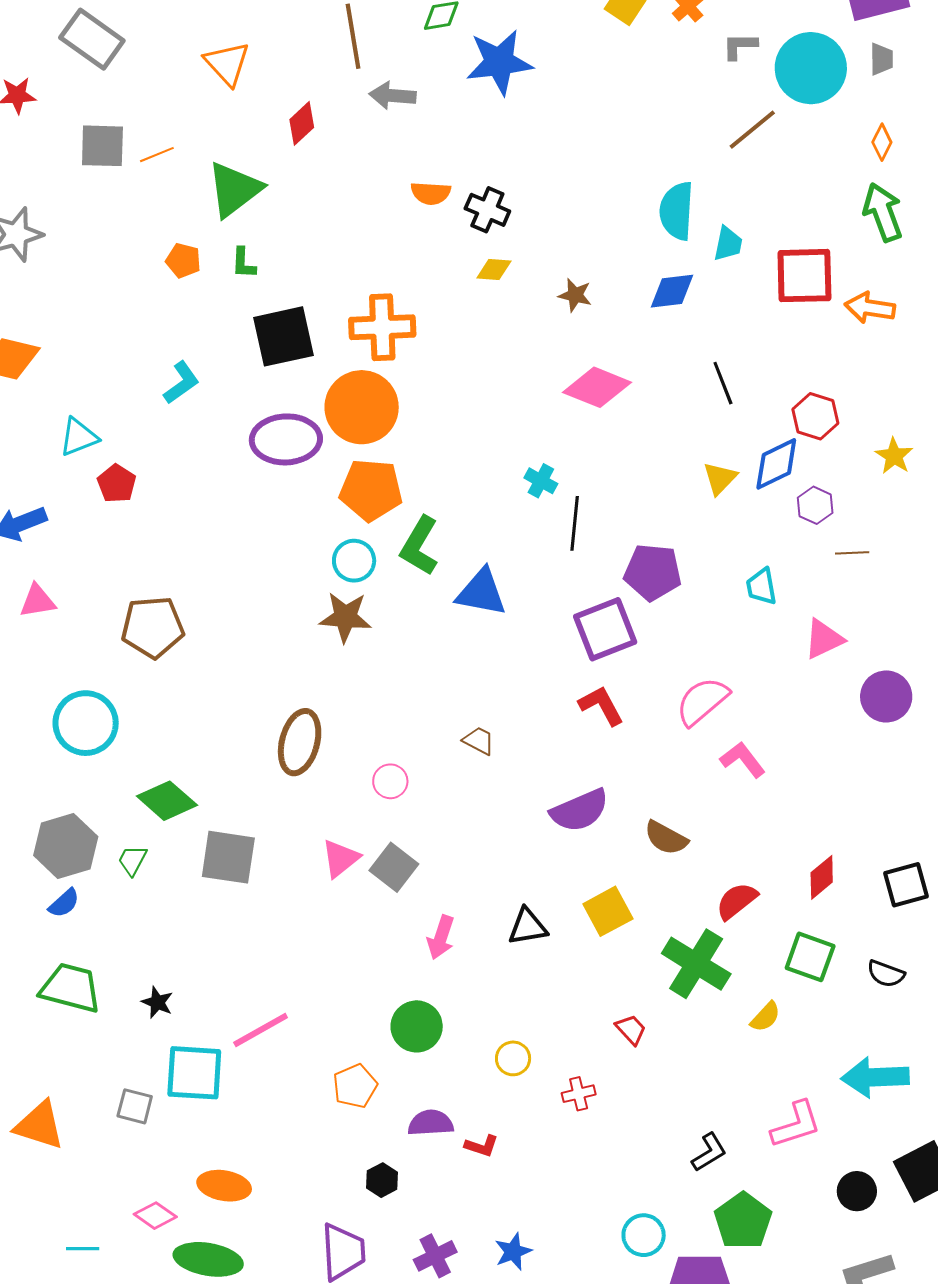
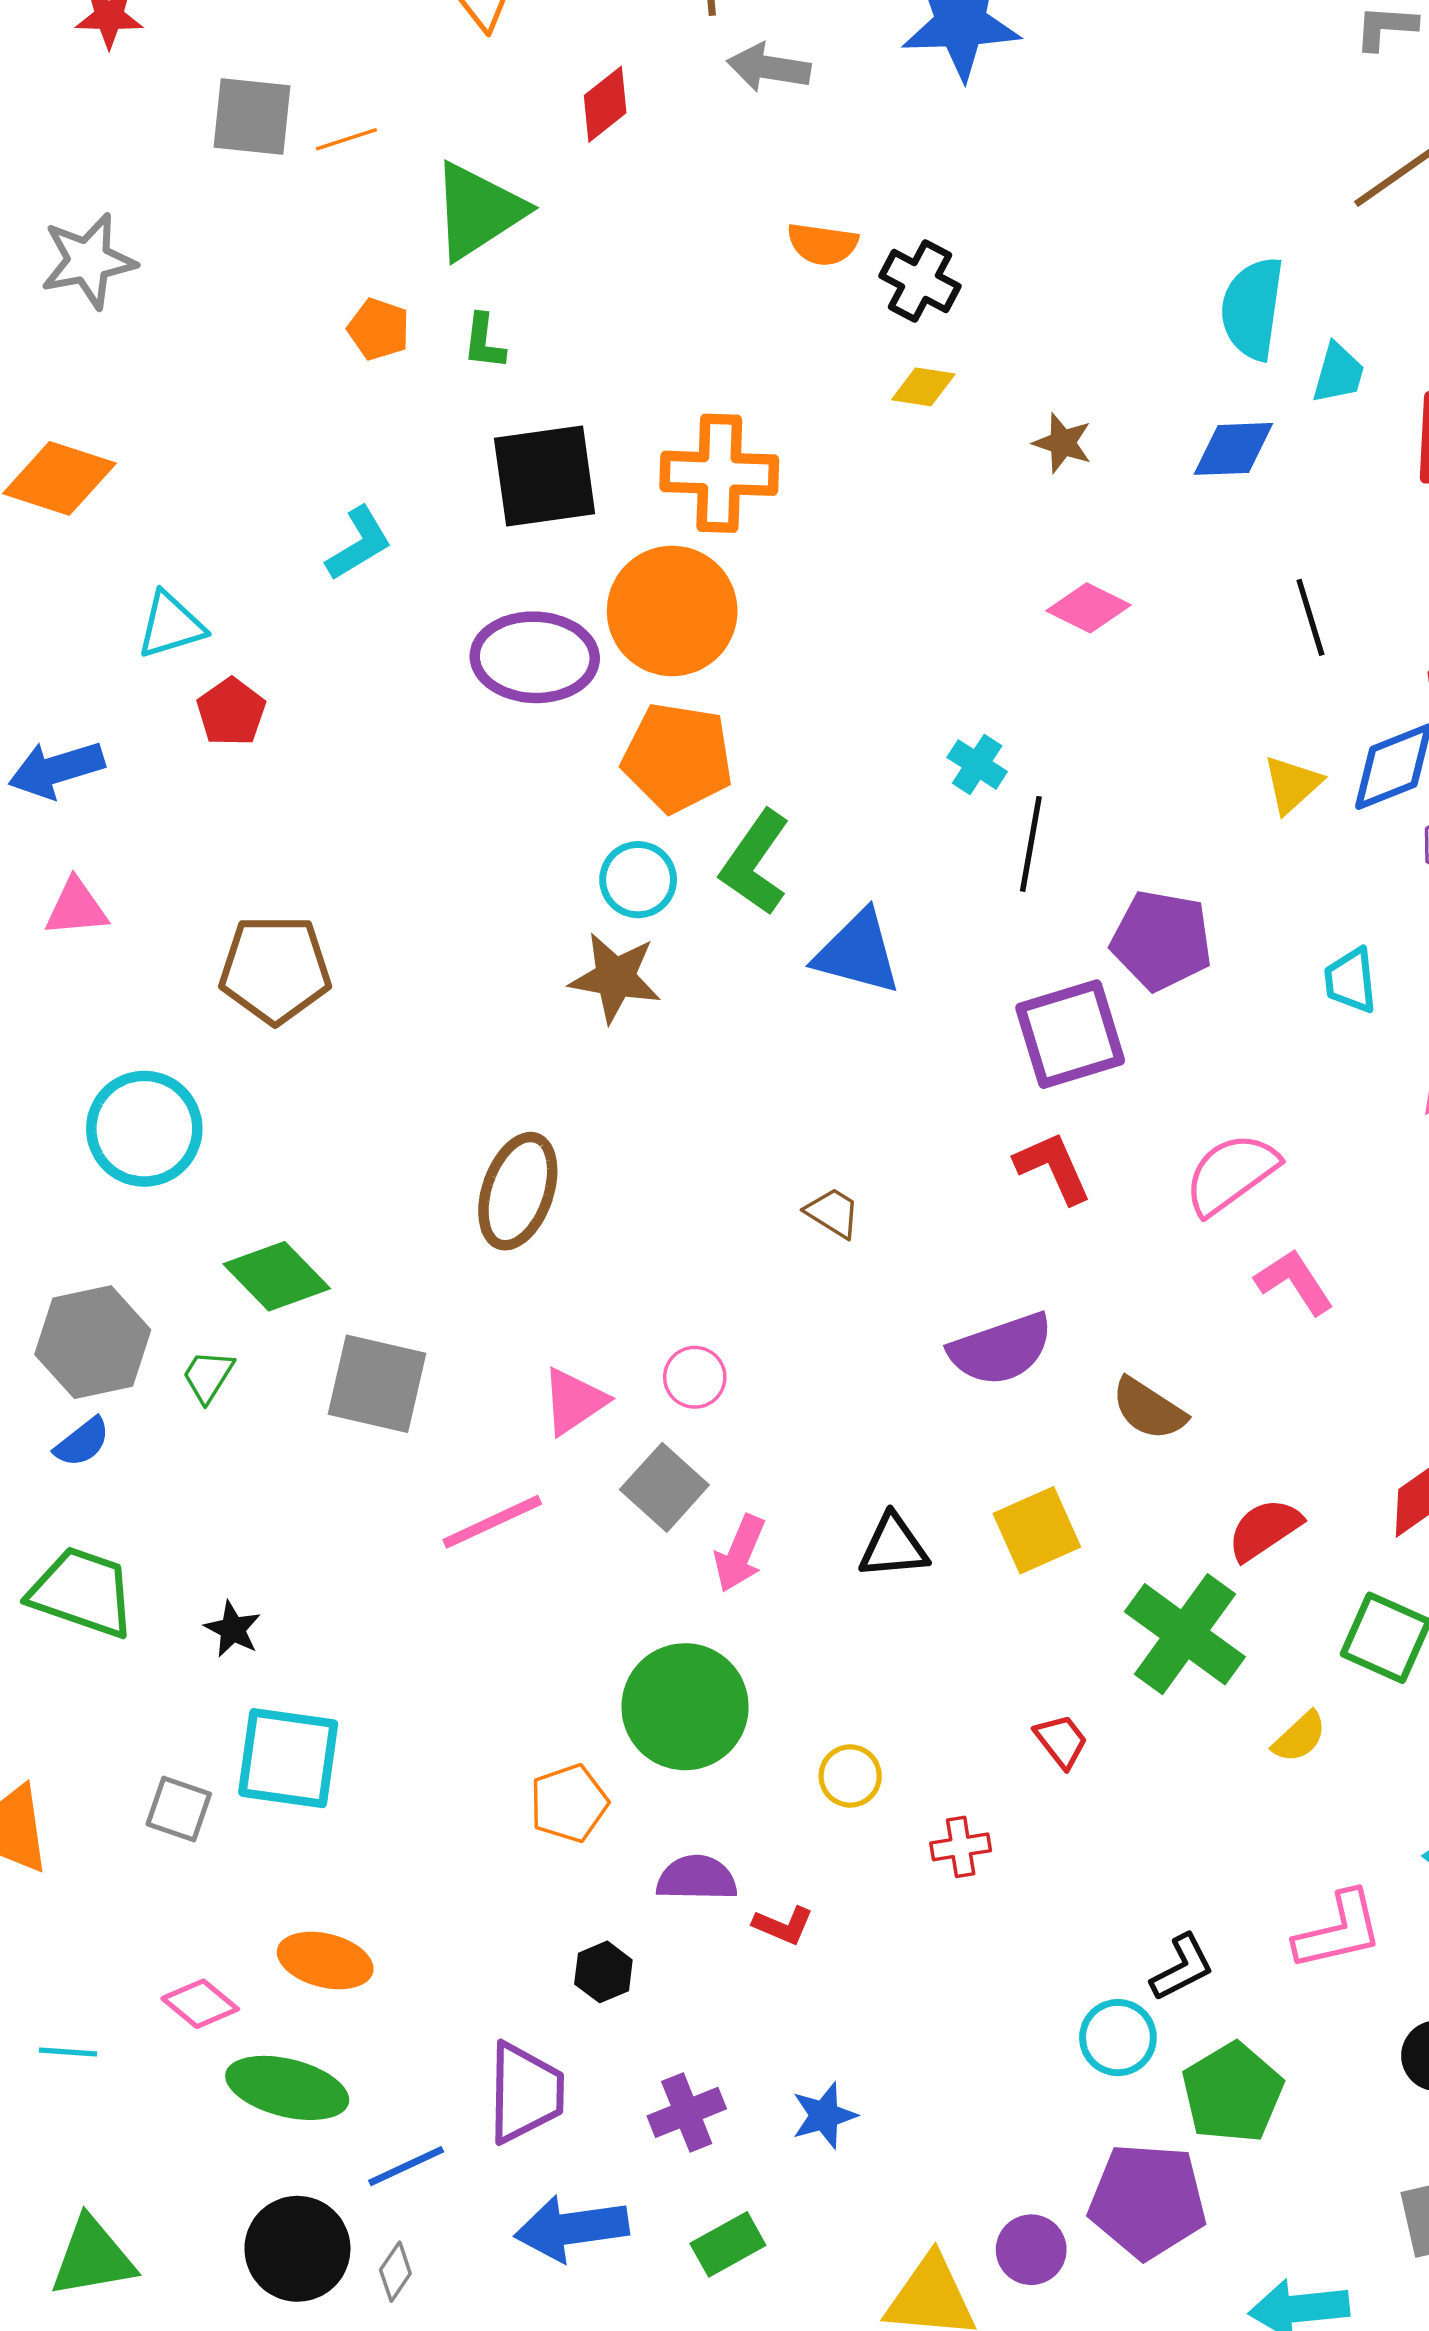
pink diamond: (597, 387) -> (1088, 608), size x0.7
pink circle: (390, 781) -> (695, 1377), moved
gray square: (394, 867) -> (664, 1487), moved
green circle: (417, 1026) -> (685, 1707), size x1.4
pink line: (261, 1030) -> (492, 1522), moved
cyan circle: (644, 1235) -> (1118, 2038), moved

